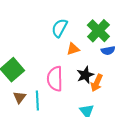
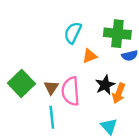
green cross: (98, 31) -> (117, 34), turned -35
brown triangle: (19, 97) -> (51, 87), moved

